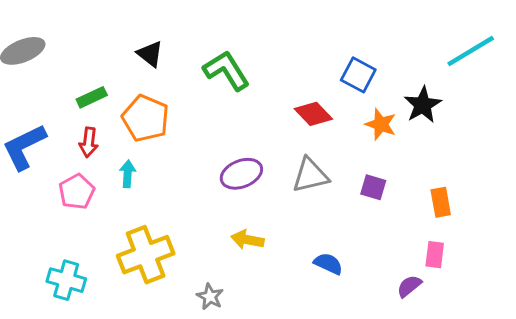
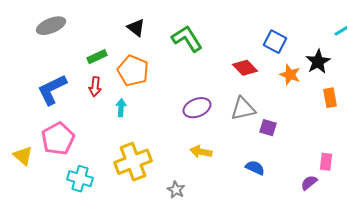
purple square: (373, 187) -> (268, 128), moved
pink pentagon: (77, 192) -> (58, 139), moved, size x1.4
orange rectangle: (441, 202) -> (330, 98), moved

